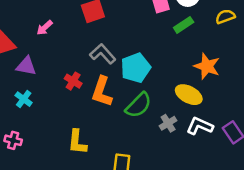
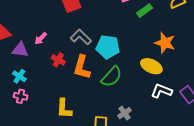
pink arrow: (45, 28) -> (41, 38), moved
cyan pentagon: (136, 68) -> (108, 47), turned 30
gray cross: (168, 123) -> (125, 113), moved
pink cross: (13, 140) -> (21, 96), moved

